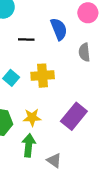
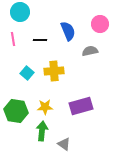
pink circle: (88, 13) -> (100, 24), moved
gray semicircle: (84, 52) -> (90, 51), turned 84
purple rectangle: (74, 116) -> (81, 106), turned 35

